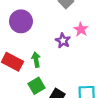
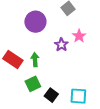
purple circle: (21, 21) -> (35, 22), moved

